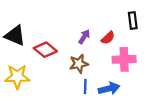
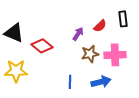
red semicircle: (108, 38) -> (100, 26), moved
brown star: (79, 64) -> (90, 54), moved
blue line: (85, 86) -> (70, 82), moved

